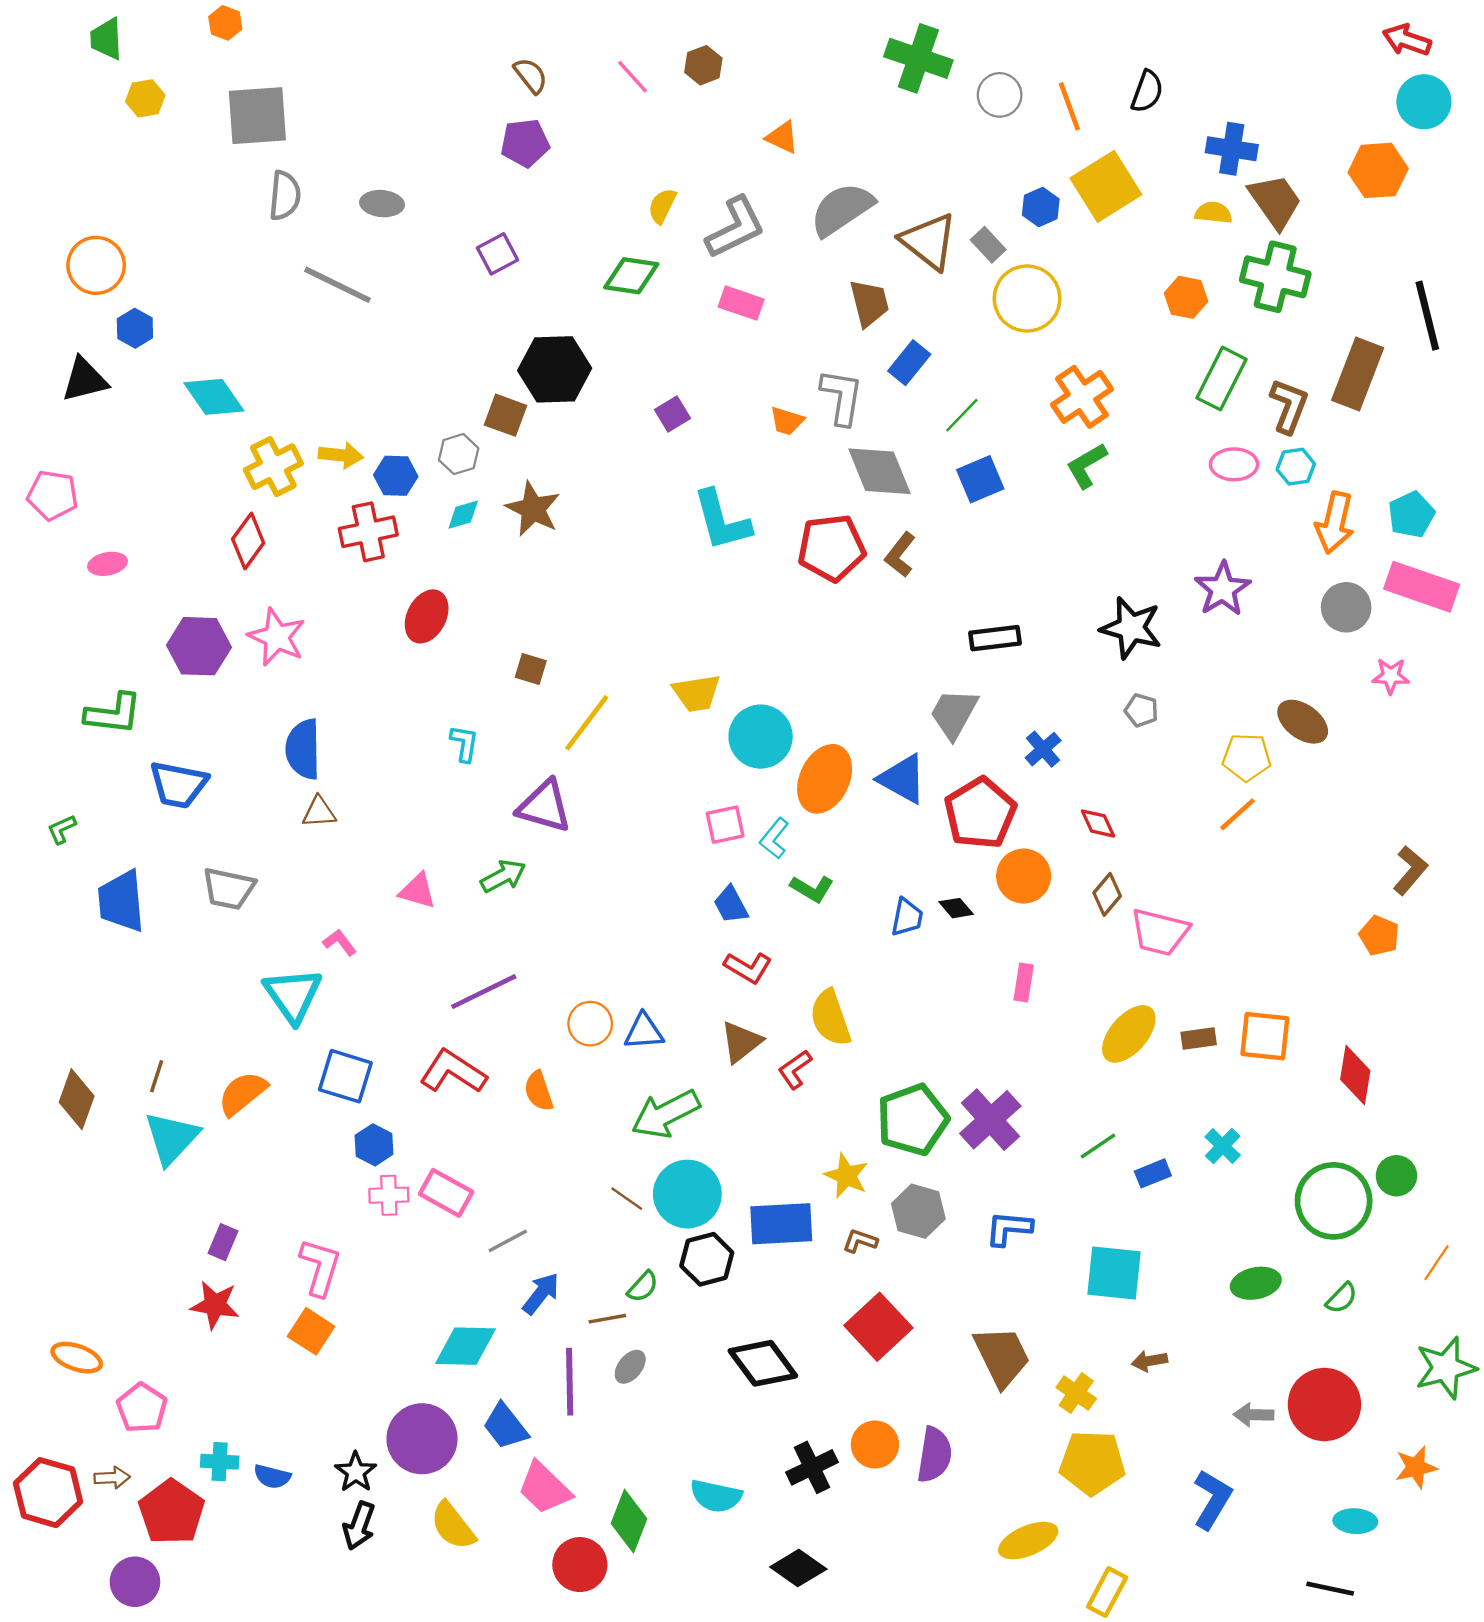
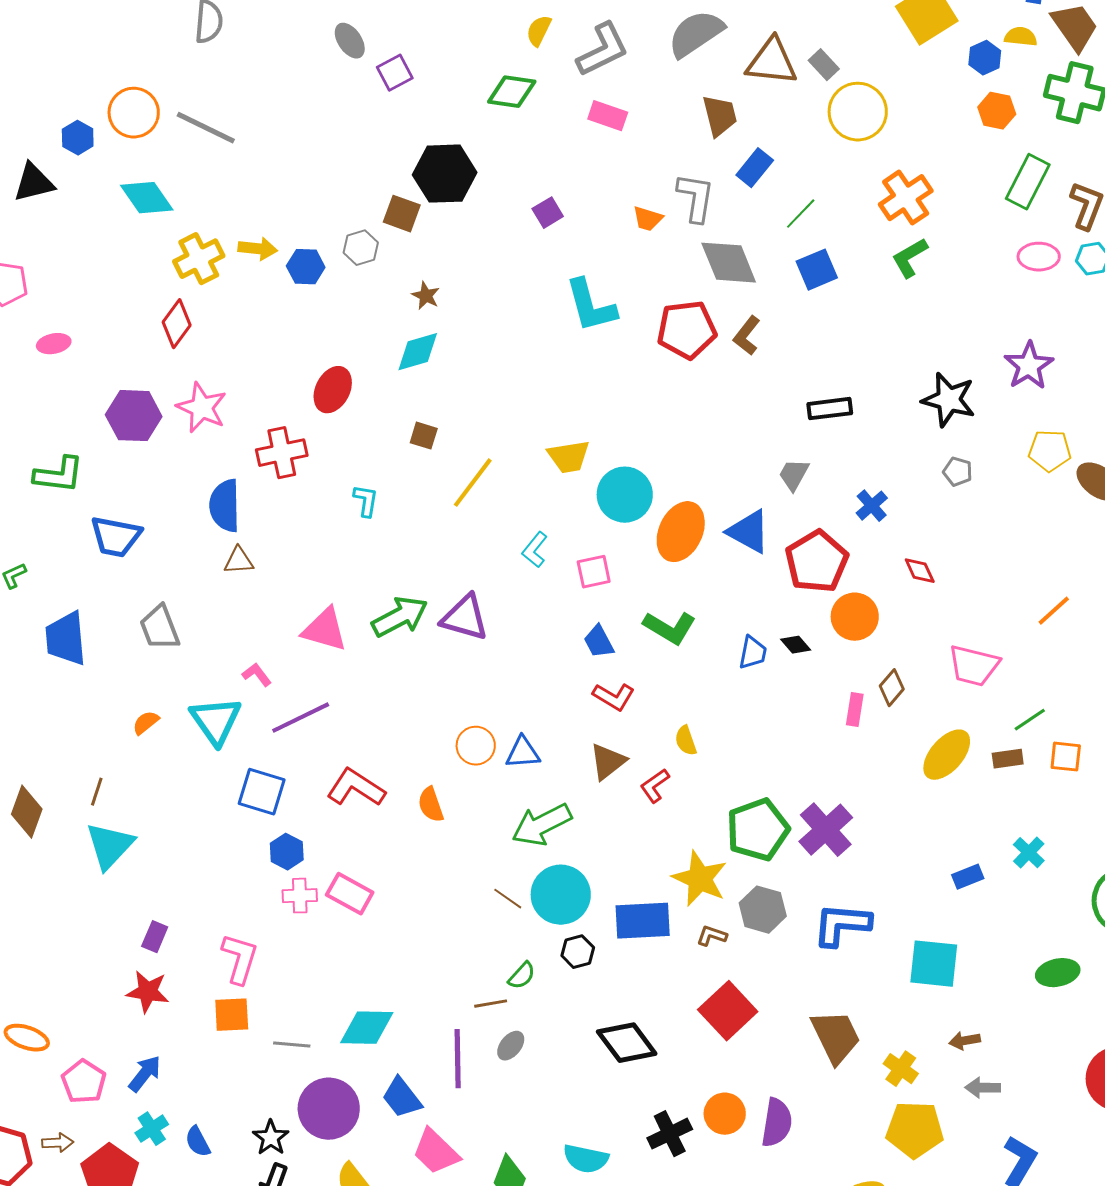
gray ellipse: (382, 204) -> (350, 41), moved, turned 51
blue hexagon: (1041, 207) -> (985, 58), moved
brown triangle: (929, 241) -> (772, 62), turned -32
orange circle: (96, 265) -> (134, 113), moved
gray line: (337, 285) -> (206, 128), moved
brown star: (533, 509) -> (426, 296), size x0.6
cyan diamond: (463, 515) -> (418, 352), moved, size x1.5
red cross: (368, 532) -> (282, 453), moved
gray trapezoid: (954, 714) -> (794, 475), size x0.7
yellow pentagon: (1247, 757) -> (1050, 451), moved
purple triangle: (544, 806) -> (465, 618), moved
orange line: (1237, 814) -> (1054, 611), moved
cyan L-shape: (774, 838) -> (535, 550), moved
green arrow: (503, 876) -> (400, 617), size x1.4
gray trapezoid: (229, 889) -> (160, 628), turned 57
green L-shape: (812, 889) -> (670, 628), size x1.4
pink triangle: (417, 891) -> (325, 630), size x1.4
brown diamond: (1107, 894) -> (892, 688), moved
purple line: (484, 992) -> (301, 718), moved
yellow semicircle: (830, 1018) -> (686, 741), size x0.6
orange square: (1265, 1036) -> (1066, 757), size x0.7
orange semicircle: (242, 1093) -> (146, 723), moved, size x0.6
green line: (1098, 1146) -> (1030, 720), moved
yellow star: (846, 1176) -> (700, 879), size x1.4
blue L-shape: (1009, 1228) -> (842, 925), size x1.4
gray line: (508, 1241) -> (292, 1045), moved, turned 33
black hexagon: (707, 1259) -> (578, 952), size x0.7
blue arrow: (541, 1294) -> (145, 1074), moved
orange square: (311, 1331) -> (232, 1015), turned -36
gray arrow: (1253, 1415) -> (983, 1088), moved
cyan cross: (220, 1462) -> (152, 1129), turned -36
blue semicircle: (272, 1477) -> (198, 1142), turned 48

